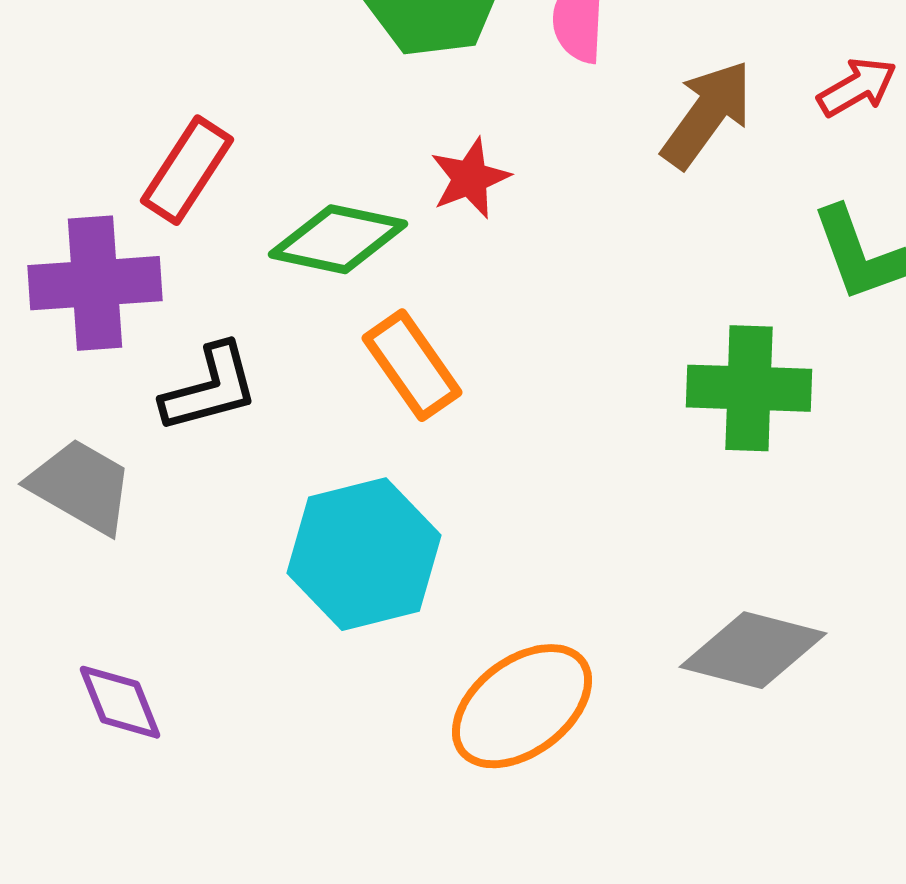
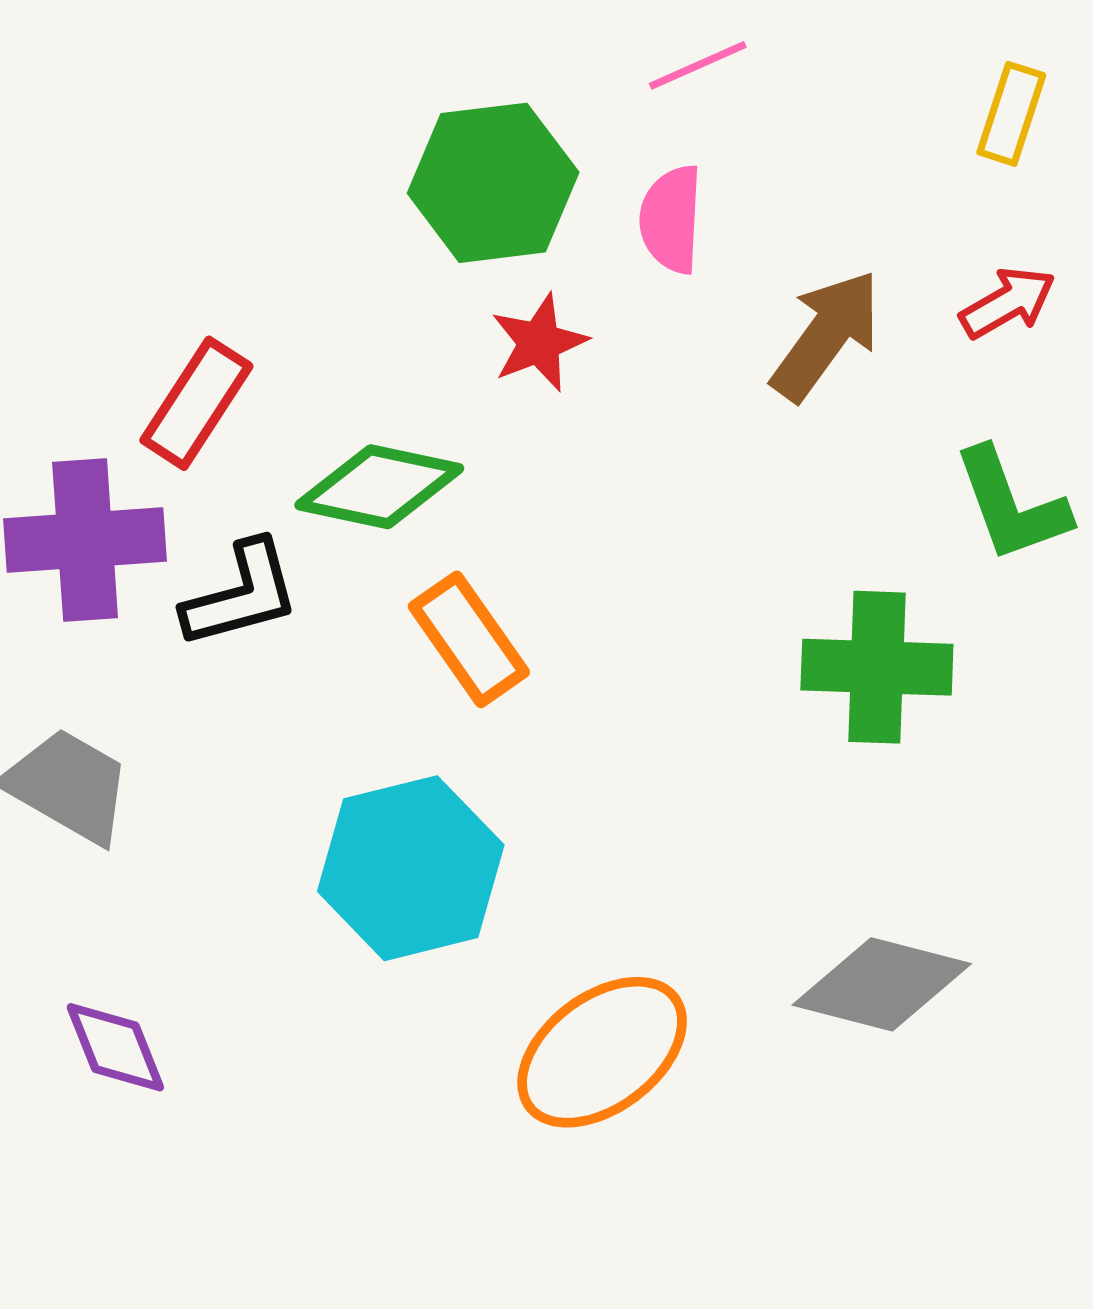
red star: (470, 178) -> (539, 343), moved
black L-shape: (210, 388) -> (241, 595), moved

